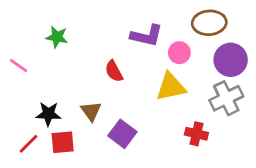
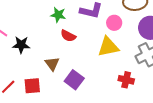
green star: (57, 37) -> (58, 15), moved
red semicircle: (114, 71) -> (68, 36), turned -35
black star: (48, 114) -> (21, 45), moved

